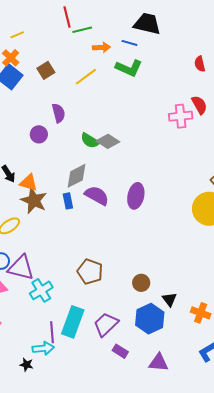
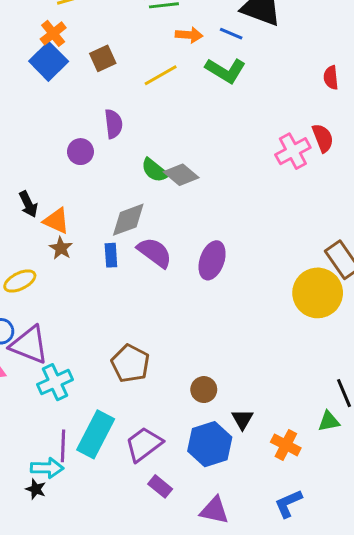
pink cross: (181, 116) -> (293, 151), turned -30
brown star: (34, 200) -> (61, 248), size x0.6
black star: (26, 365) -> (36, 489), moved

